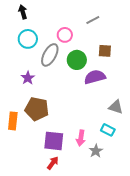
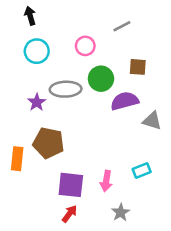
gray ellipse: (50, 55) -> (66, 89), moved, turned 60
gray triangle: (116, 107) -> (152, 121), moved
cyan rectangle: (108, 130) -> (142, 170), turned -48
gray star: (96, 151) -> (121, 212), moved

